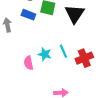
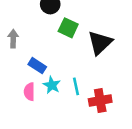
blue rectangle: (28, 15) -> (37, 66), moved

